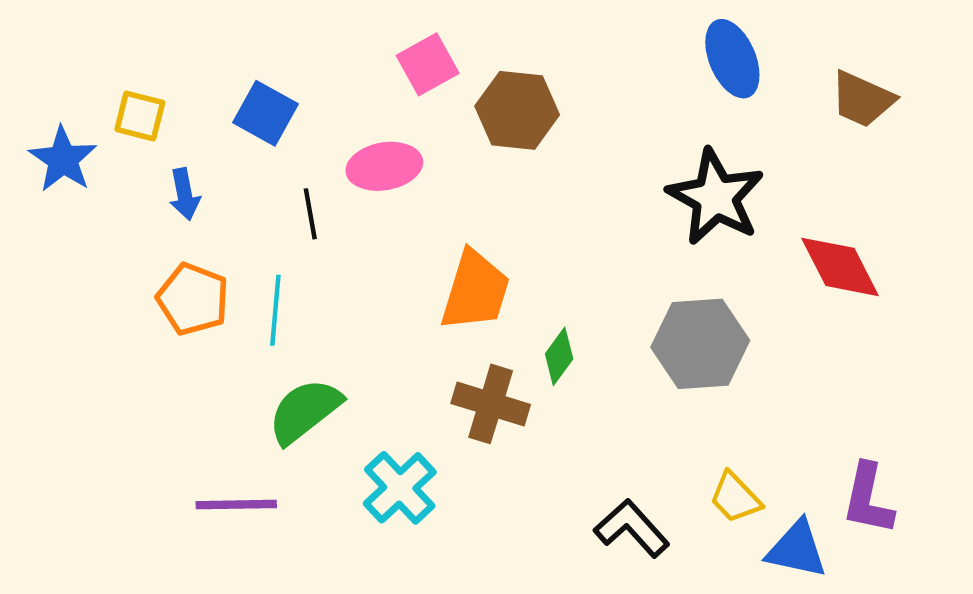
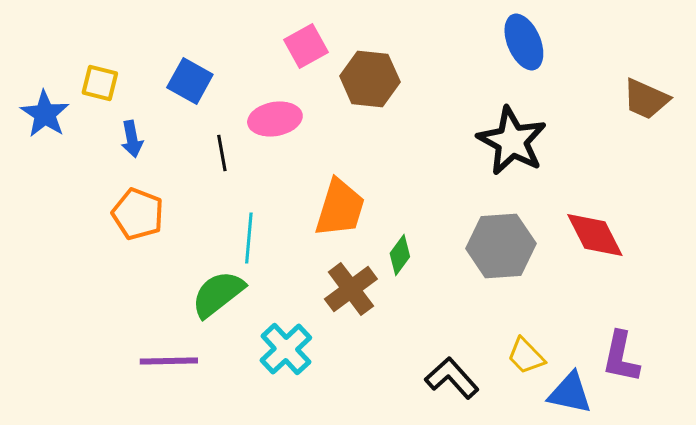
brown trapezoid: (862, 99) -> (646, 99), moved
red diamond: (840, 267) -> (595, 235), moved
cyan line: (275, 310) -> (249, 238), moved
brown cross: (491, 404) -> (351, 289), turned 36

